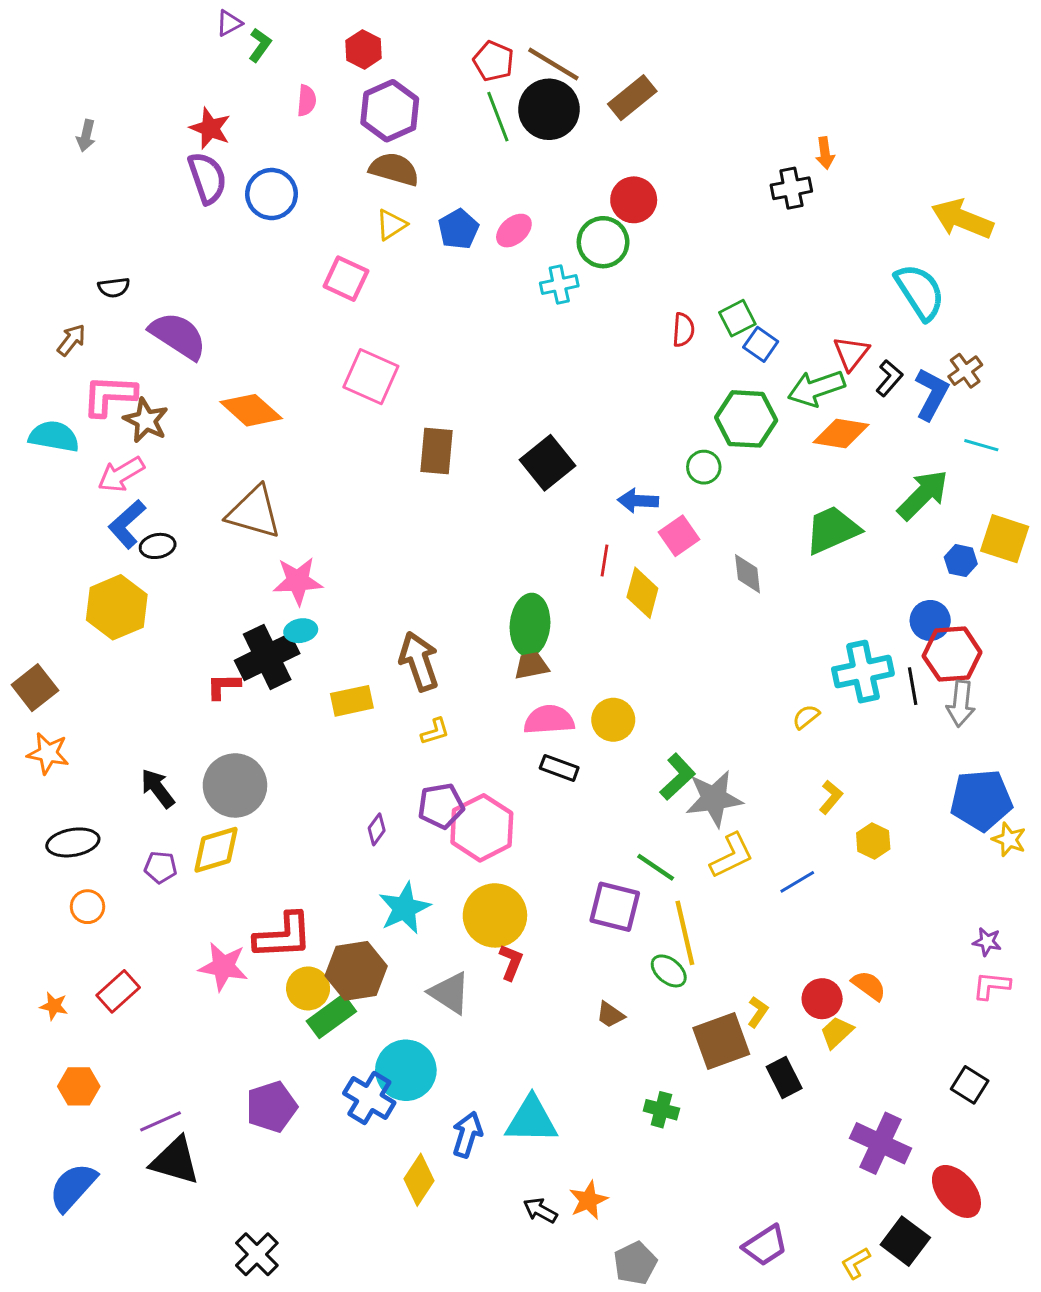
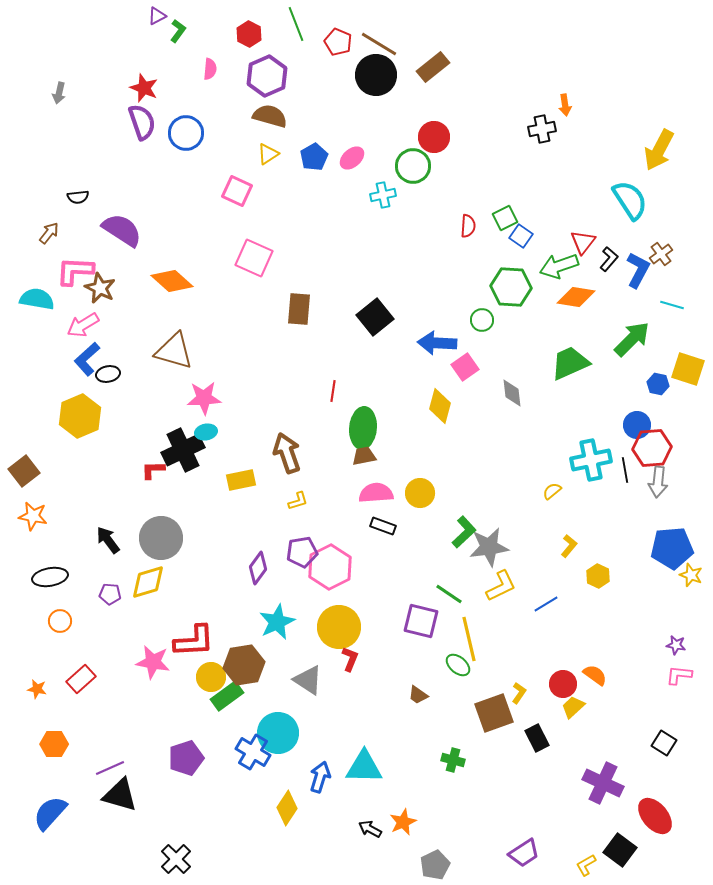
green line: (498, 117) -> (296, 24), moved
yellow arrow: (962, 219) -> (659, 150), turned -84
blue arrow: (638, 501) -> (437, 343), size x1.4
red line: (604, 561) -> (333, 391), moved
purple diamond: (377, 829) -> (258, 568), size x1.5

